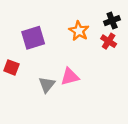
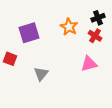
pink triangle: (70, 77) -> (89, 64), moved

